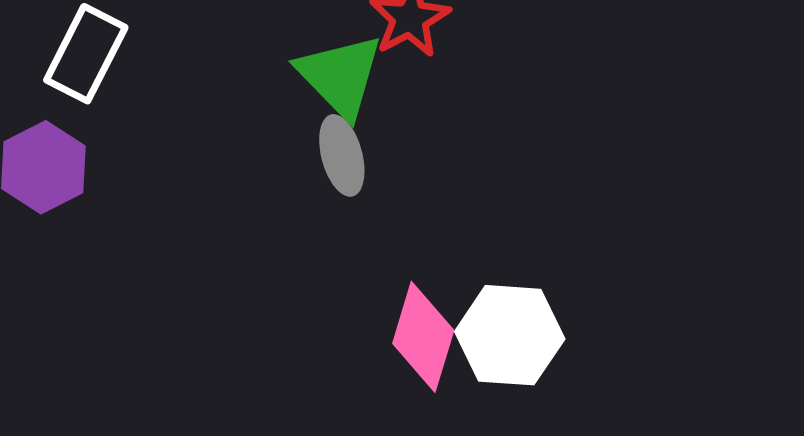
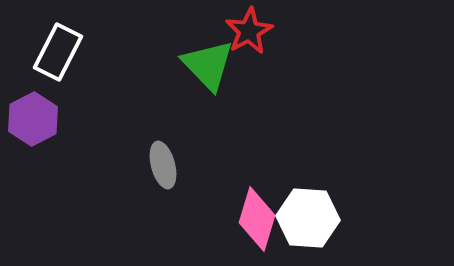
gray ellipse: (342, 155) -> (163, 165), moved

